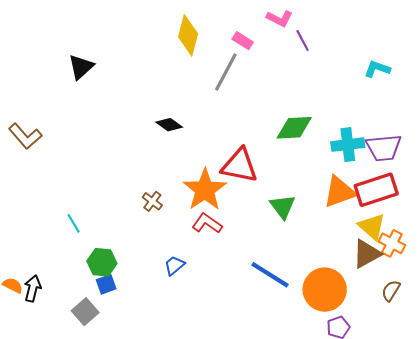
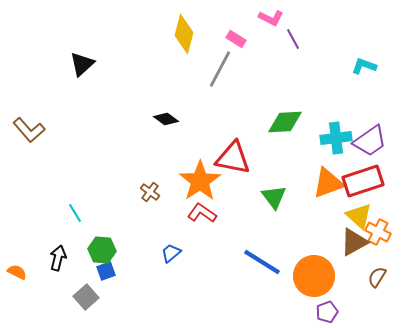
purple trapezoid: (383, 148) -> (370, 141), turned -30
black arrow: (33, 288) -> (58, 258), moved

